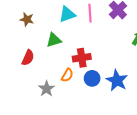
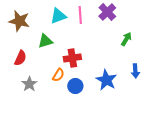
brown star: (27, 19) -> (19, 21), size x1.5
blue circle: (92, 78) -> (75, 86), moved
gray star: (47, 89) -> (29, 84), moved

